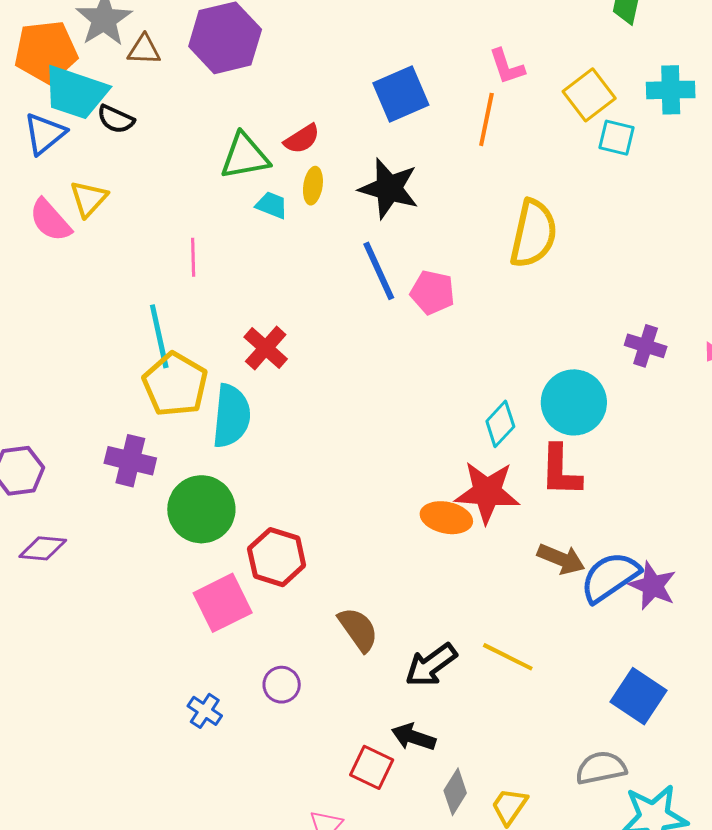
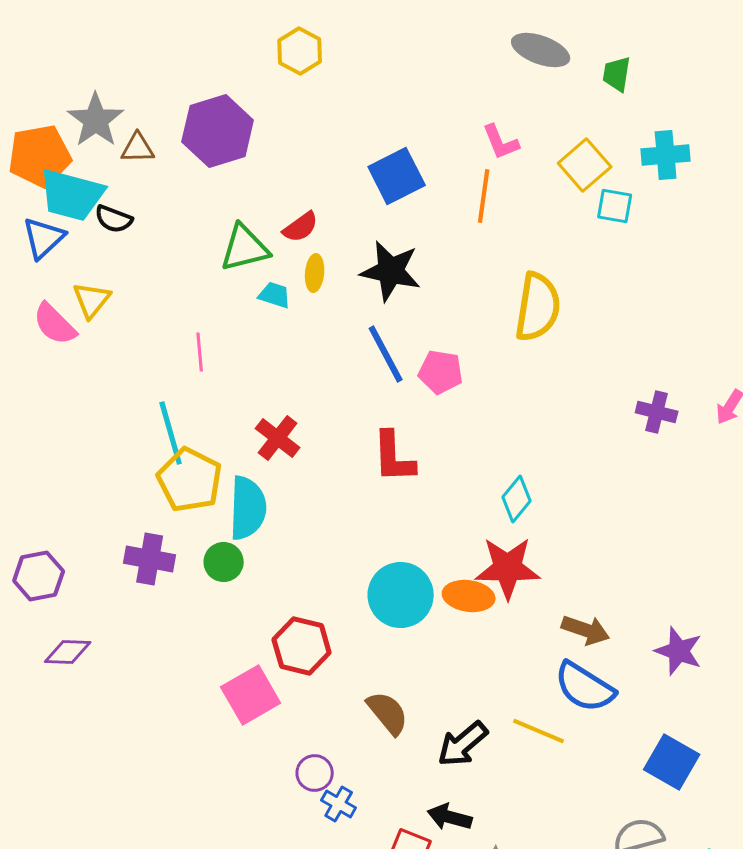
cyan circle: (574, 402) -> (401, 595), moved
red L-shape: (561, 471) -> (394, 457), moved
green circle: (201, 509) -> (224, 562), moved, size x0.6
blue semicircle: (610, 577) -> (585, 687), moved, turned -110
blue cross: (205, 711) -> (339, 804), moved

